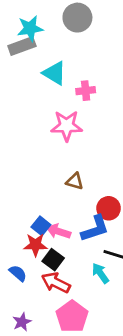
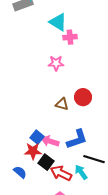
cyan triangle: (54, 73) -> (58, 22), moved
pink star: (67, 126) -> (56, 63), size x0.7
red circle: (109, 208) -> (83, 97), moved
red arrow: (56, 283) -> (61, 173), moved

